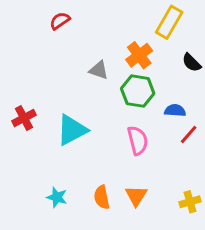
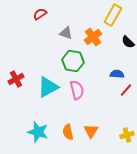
gray triangle: (99, 70) -> (66, 33), moved
green hexagon: (138, 91) -> (73, 61), moved
pink semicircle: (138, 140) -> (77, 90), moved
cyan star: (57, 197) -> (38, 132), size x1.5

